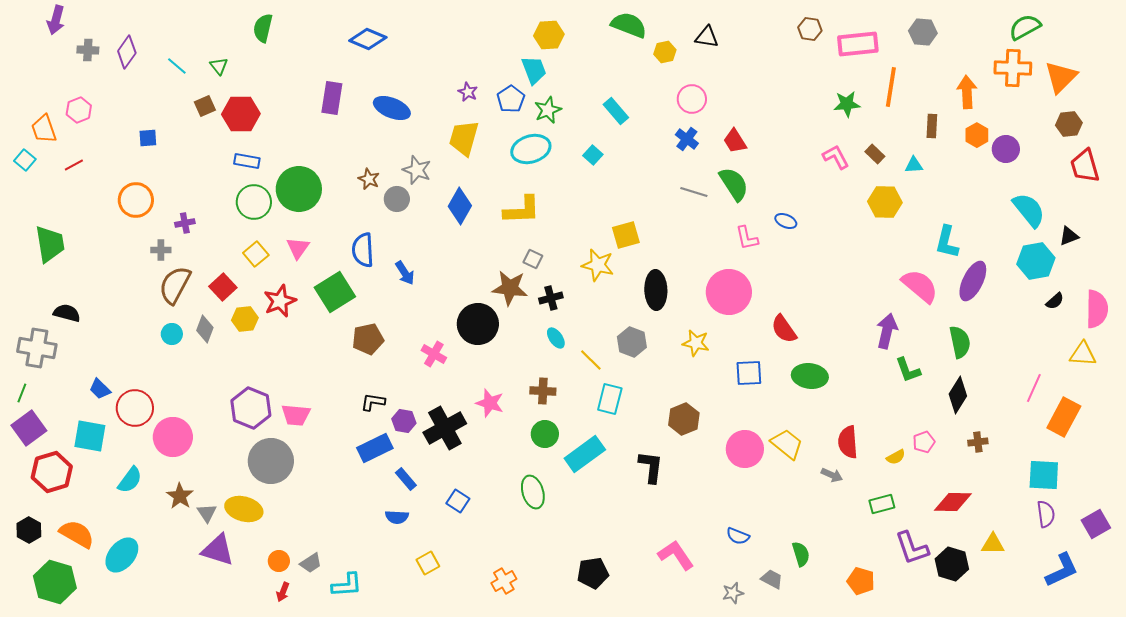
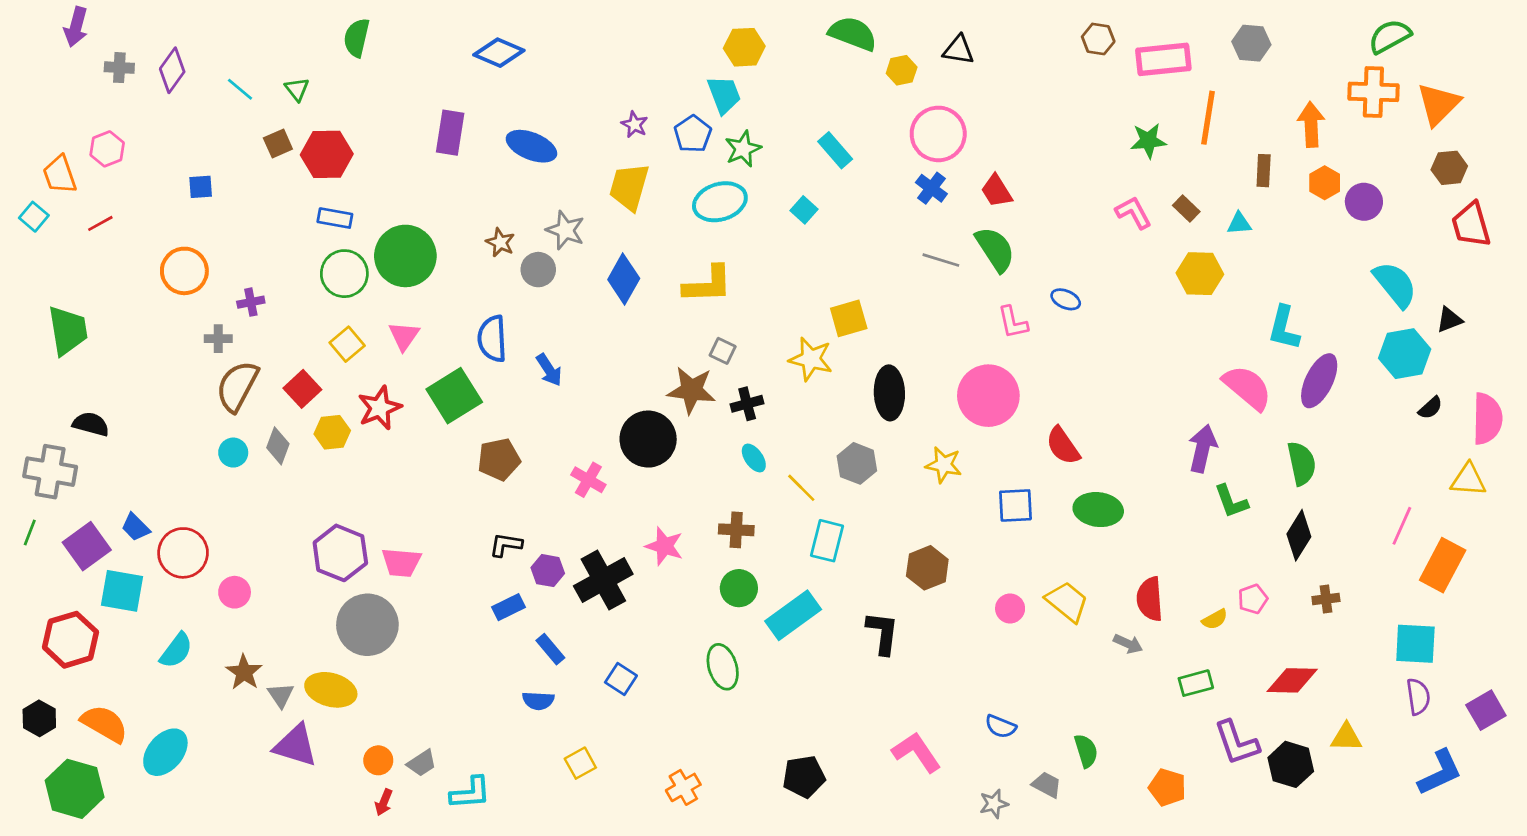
pink circle: (692, 99) -> (938, 134), size x1.4
purple square: (29, 428) -> (87, 546), moved
pink circle: (173, 437) -> (235, 592), size x0.6
blue rectangle: (375, 448) -> (508, 607), size x0.7
pink circle: (745, 449) -> (1010, 608), size x0.6

